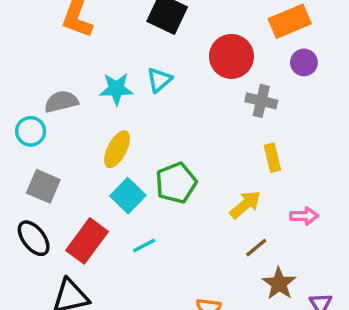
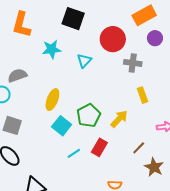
cyan triangle: (159, 80) -> (84, 61), moved
cyan star: (116, 89) -> (52, 49), moved
yellow arrow: (245, 205) -> (119, 119), moved
red rectangle: (87, 241) -> (99, 147), moved, size x0.7

